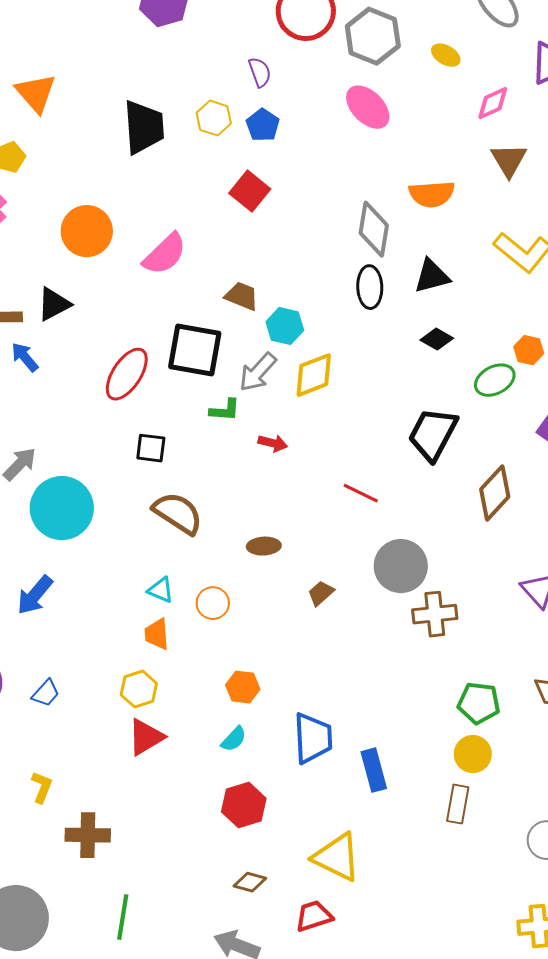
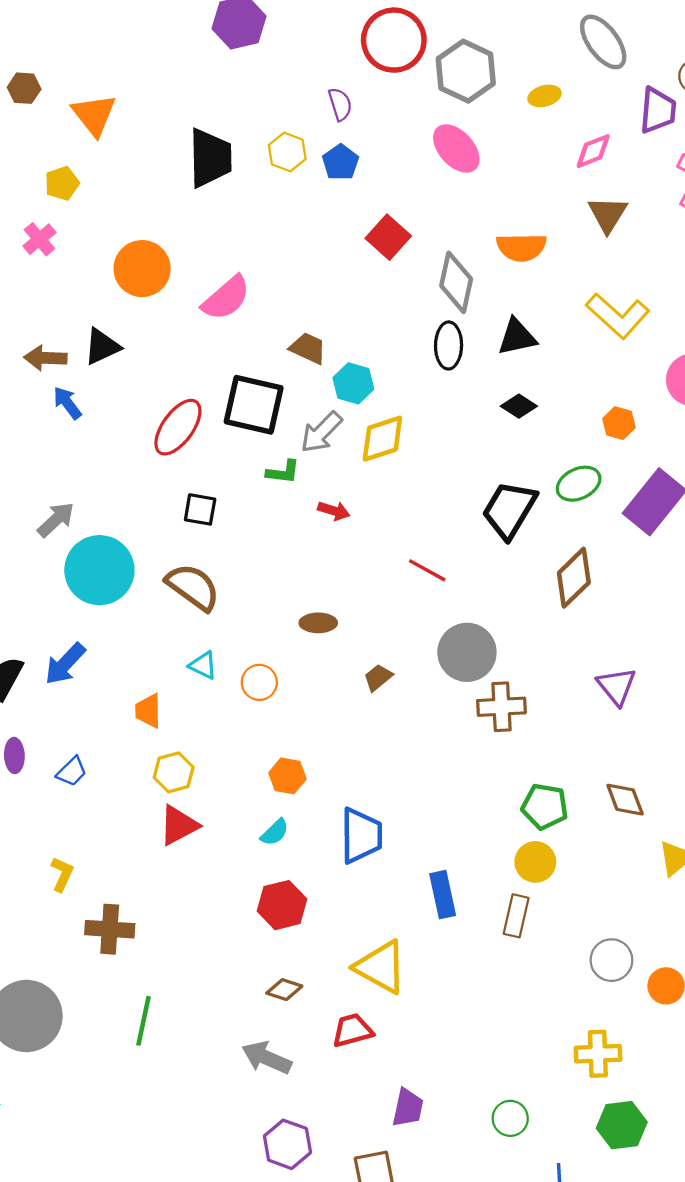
yellow ellipse: (446, 55) -> (544, 96), turned -48
red square: (250, 191) -> (388, 237), moved
green ellipse: (495, 380) -> (579, 484), moved
brown semicircle: (178, 513) -> (193, 587), moved
orange trapezoid: (157, 634) -> (148, 711), moved
blue rectangle: (374, 770) -> (443, 895), moved

